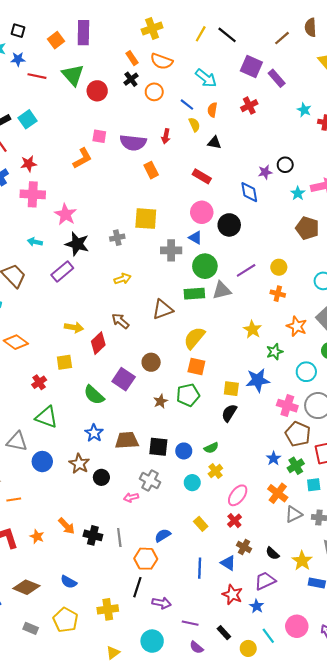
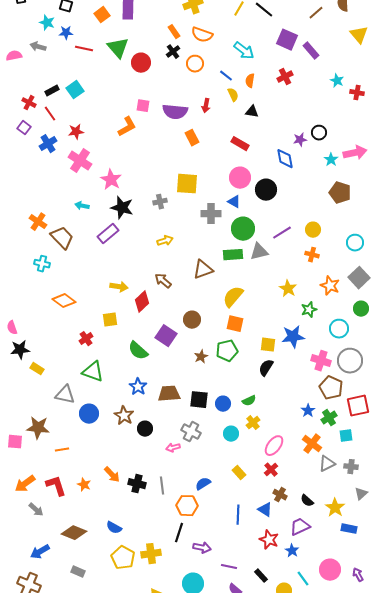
pink cross: (33, 194) -> (80, 161), turned 30
yellow pentagon: (65, 620) -> (123, 558), moved

